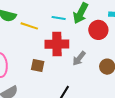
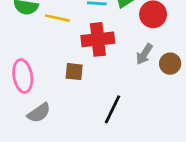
gray arrow: (79, 58) -> (144, 54), moved

